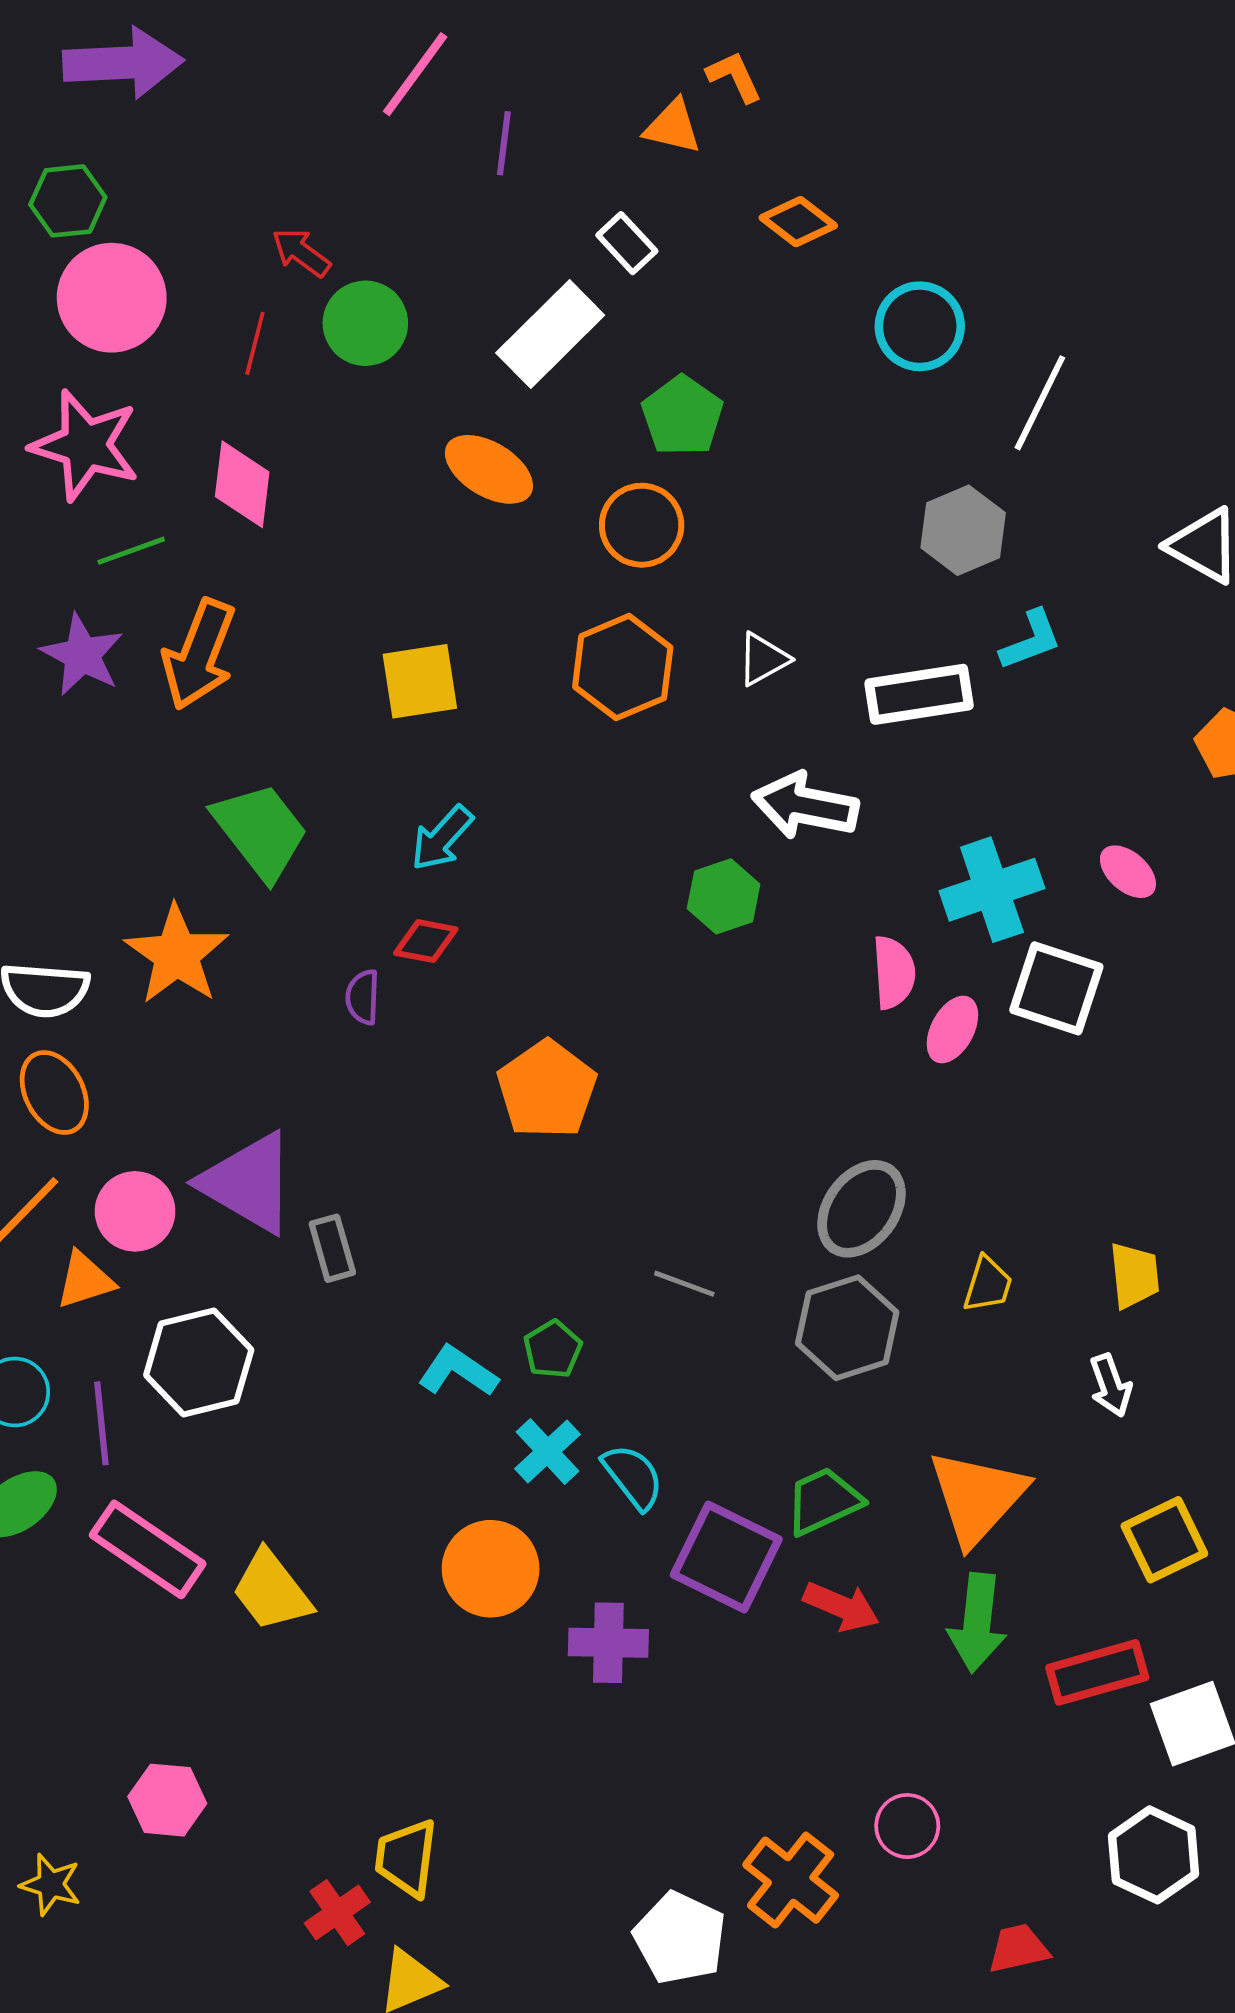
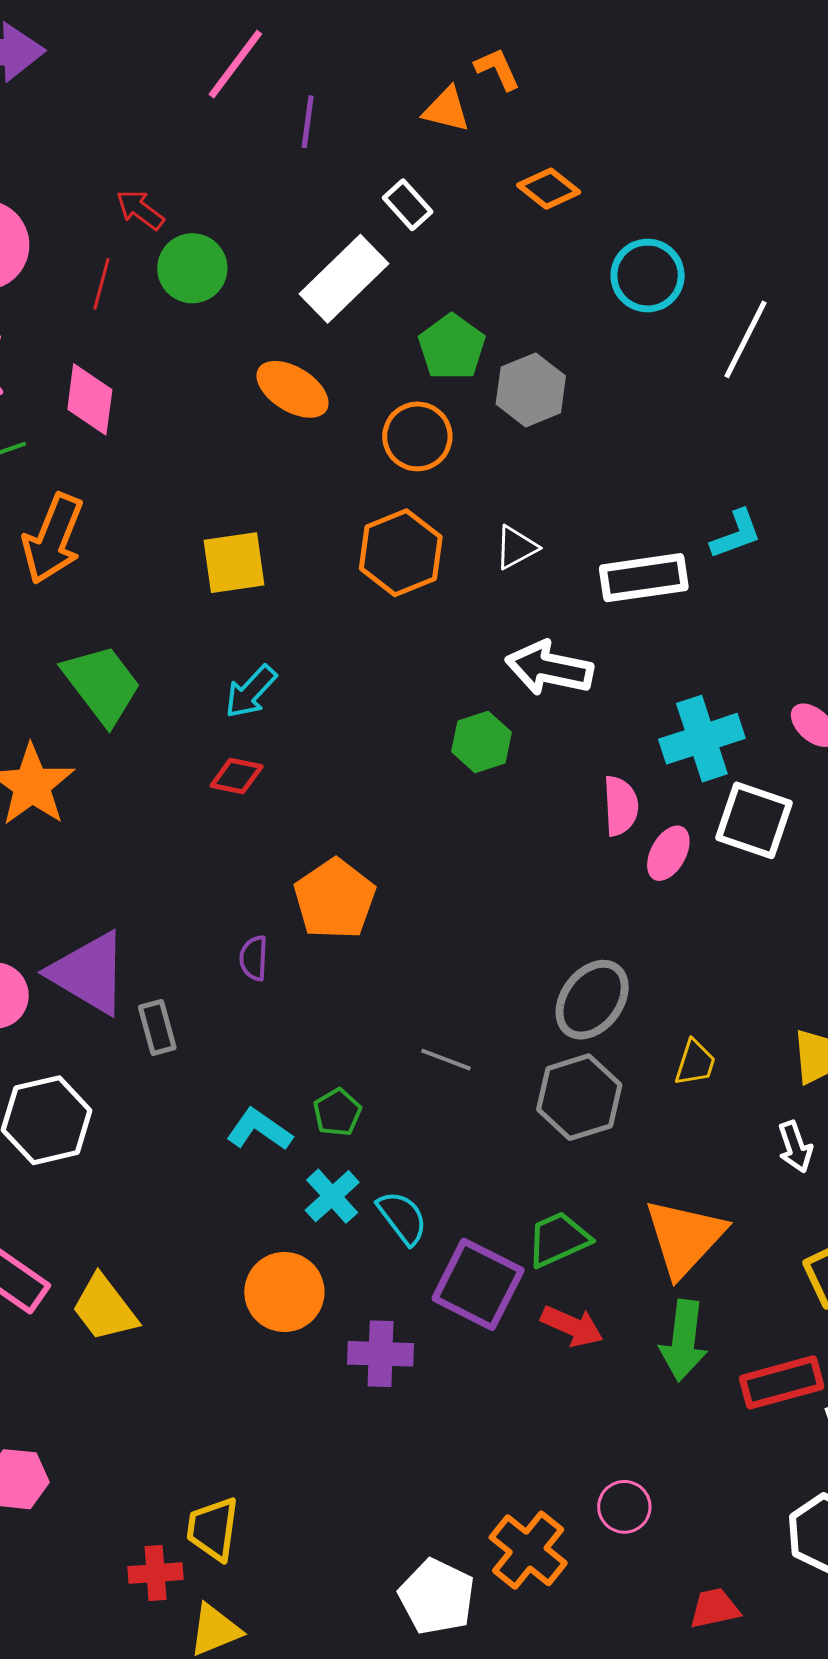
gray hexagon: (963, 530) -> (531, 390), moved
purple semicircle: (363, 997) -> (254, 958), moved
red cross: (337, 1913) -> (156, 1573), turned 30

